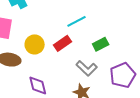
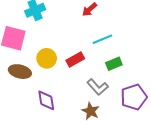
cyan line: (76, 21) -> (103, 39), moved

